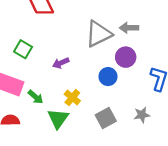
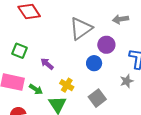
gray arrow: (129, 28) -> (121, 19), moved
purple arrow: (61, 63) -> (47, 64), moved, turned 72
gray star: (142, 115) -> (127, 81), moved

